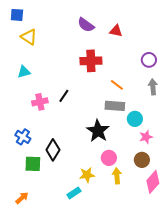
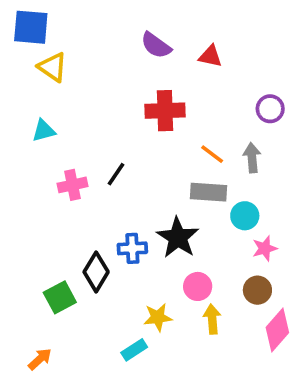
blue square: (17, 15) -> (31, 27), size x1.5
gray arrow: (153, 87) -> (252, 158), moved
blue cross: (23, 137) -> (132, 248), moved, turned -35
green square: (33, 164) -> (60, 297), turned -30

